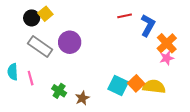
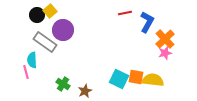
purple circle: (70, 42) -> (63, 30), moved
cyan semicircle: (13, 72) -> (32, 60), moved
pink line: (31, 78) -> (26, 72), moved
orange square: (136, 83) -> (136, 77), turned -35

